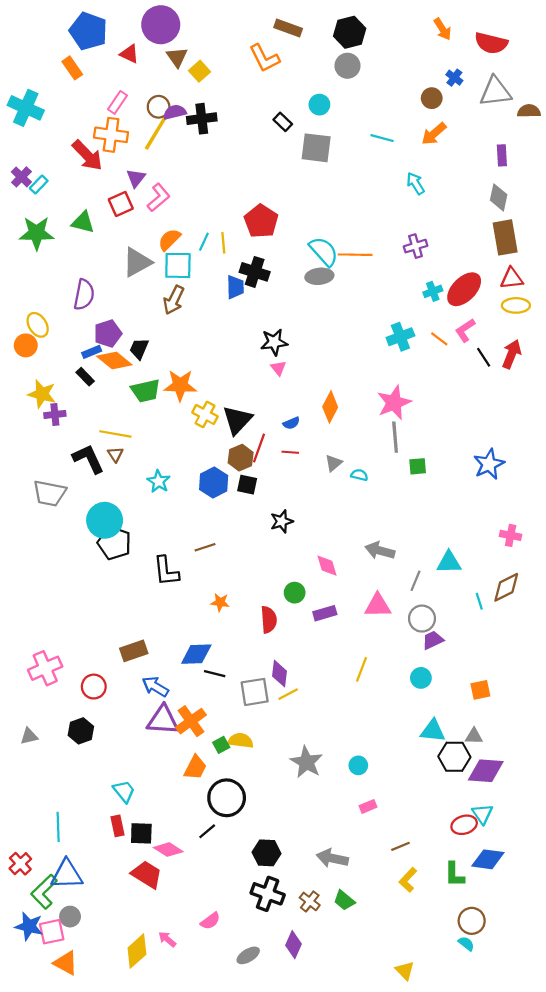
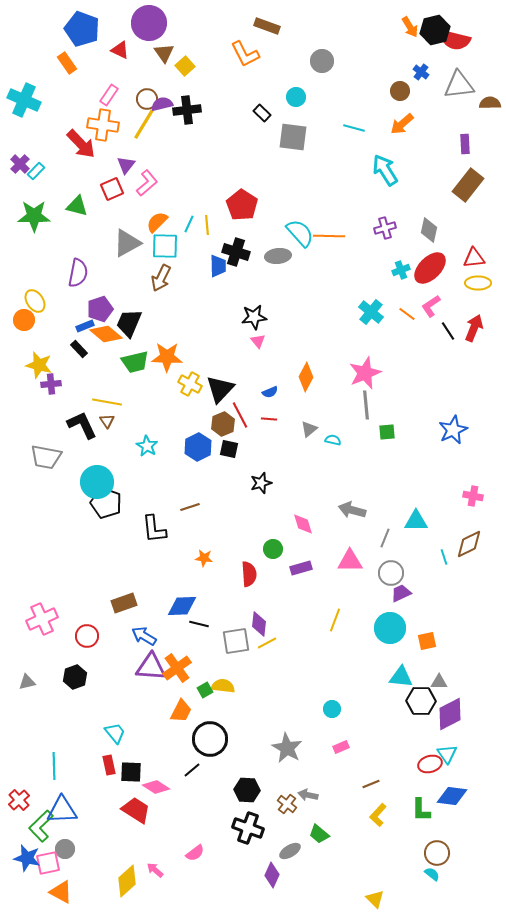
black hexagon: (350, 32) -> (435, 30), moved
cyan arrow: (416, 183) -> (385, 170), size x1.5
gray diamond: (499, 197) -> (429, 230), moved
brown rectangle: (505, 237) -> (468, 185), moved, turned 48
gray ellipse: (319, 276) -> (278, 256), moved
cyan cross: (400, 337) -> (371, 312), turned -30
black trapezoid: (139, 349) -> (129, 323), size x1.4
red line: (259, 448) -> (240, 415), turned -48
cyan circle: (421, 678) -> (390, 628), size x1.6
orange square: (480, 690) -> (427, 641), moved
gray star: (306, 762) -> (287, 748), moved
purple diamond: (486, 771) -> (450, 714), turned -32
gray arrow: (332, 858) -> (308, 795), size x0.7
brown cross: (310, 901) -> (287, 804), moved
gray ellipse: (248, 955) -> (290, 851), moved

